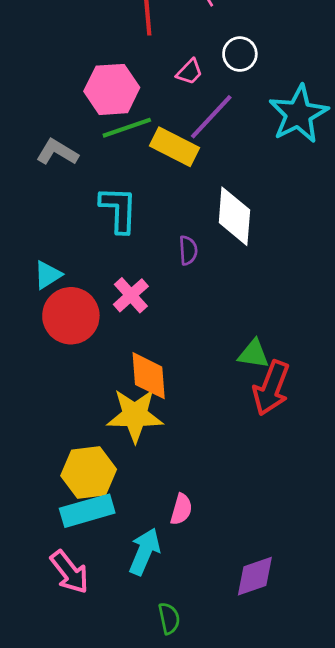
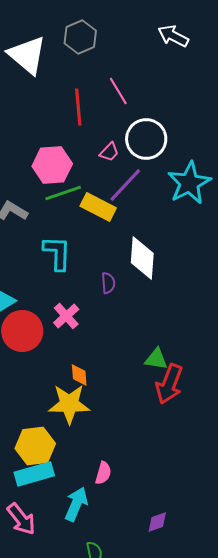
white circle: (240, 54) -> (146, 139), size x1.6
orange diamond: (149, 376) -> (79, 375), size x0.6
purple diamond: (255, 576) -> (157, 522), size x0.7

